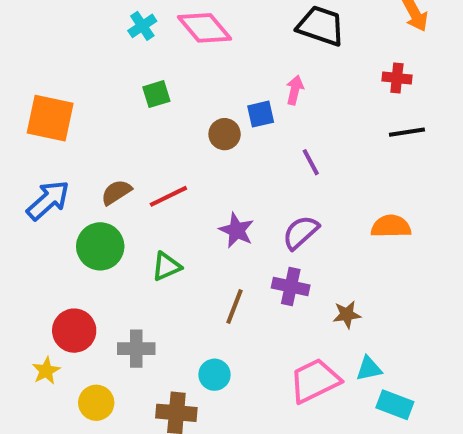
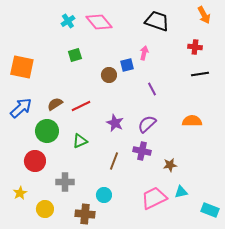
red circle: (74, 331) -> (35, 161), moved
cyan rectangle: (395, 405) -> (210, 210), moved

